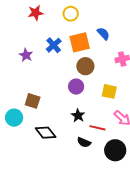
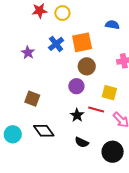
yellow circle: (71, 14) -> (62, 13), moved
blue semicircle: (103, 34) -> (112, 25), moved, turned -40
cyan circle: (14, 118) -> (13, 134), moved
red line: (97, 128) -> (96, 109), moved

